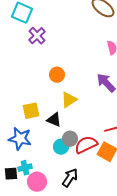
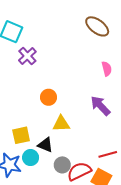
yellow triangle: (69, 100) -> (61, 124), turned 30
cyan circle: (61, 147) -> (31, 158), moved

